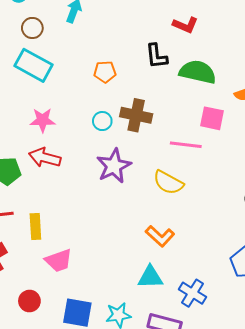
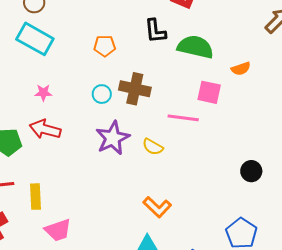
pink star: (43, 120) -> (43, 93), size x0.7
yellow semicircle: (168, 183) -> (153, 147), moved, size x0.7

